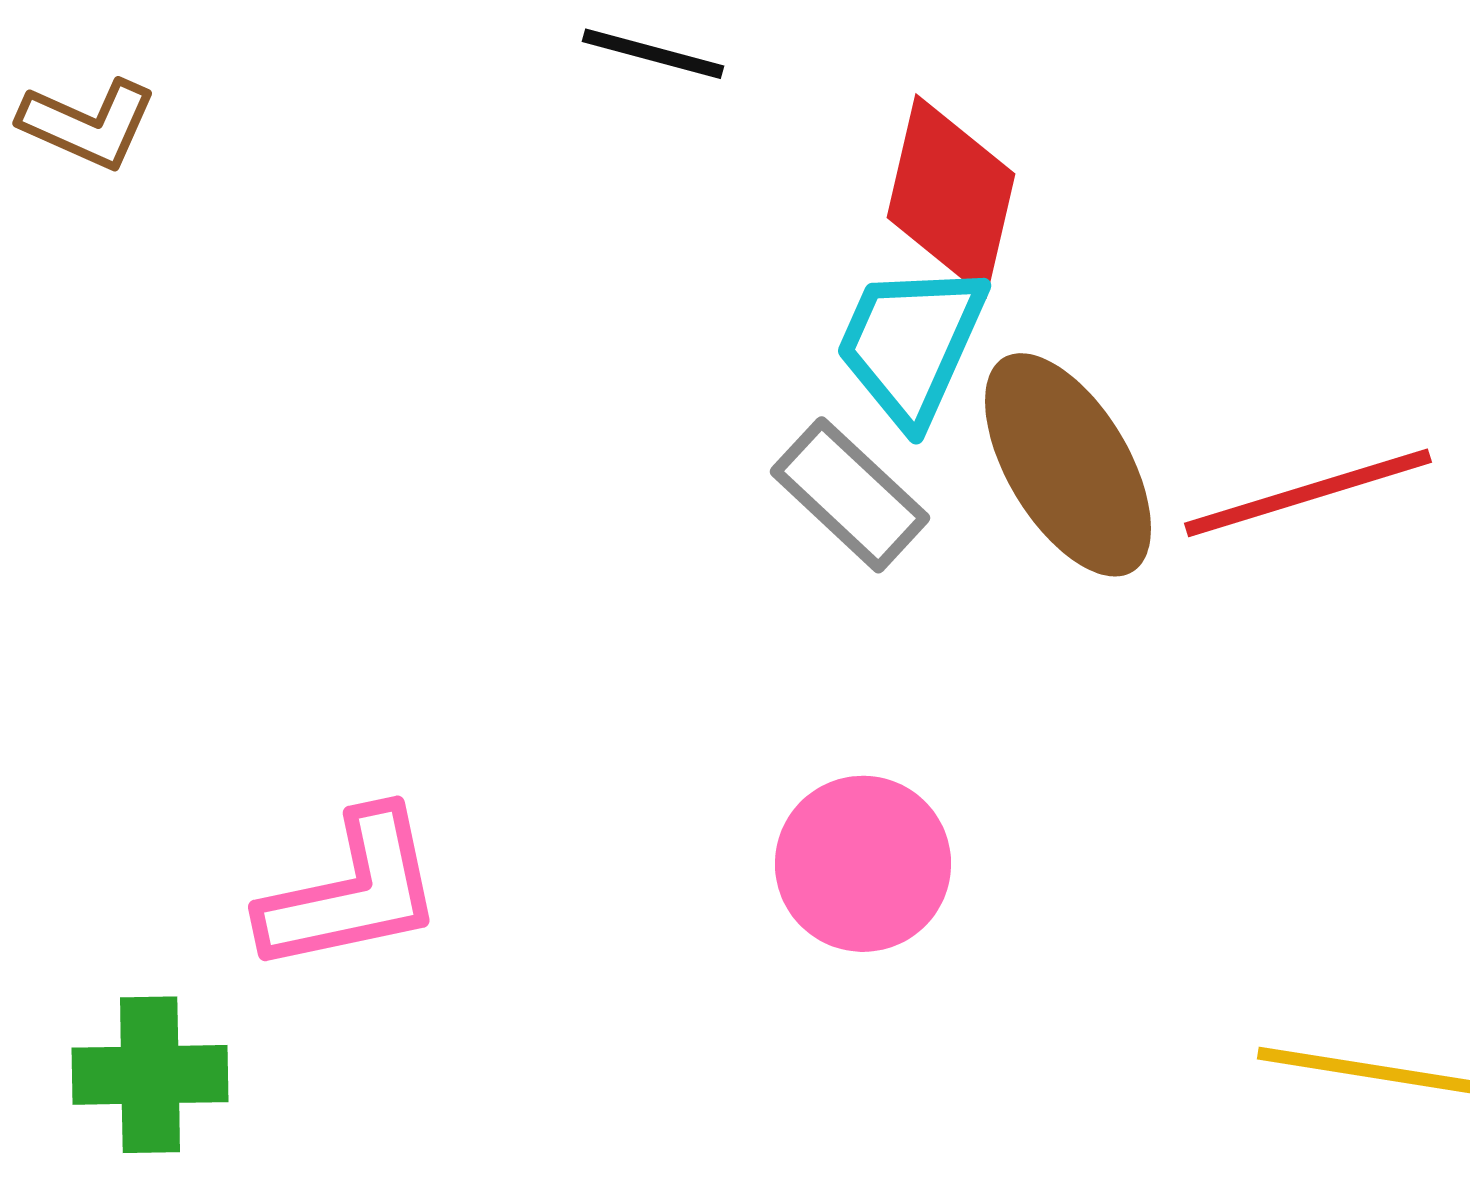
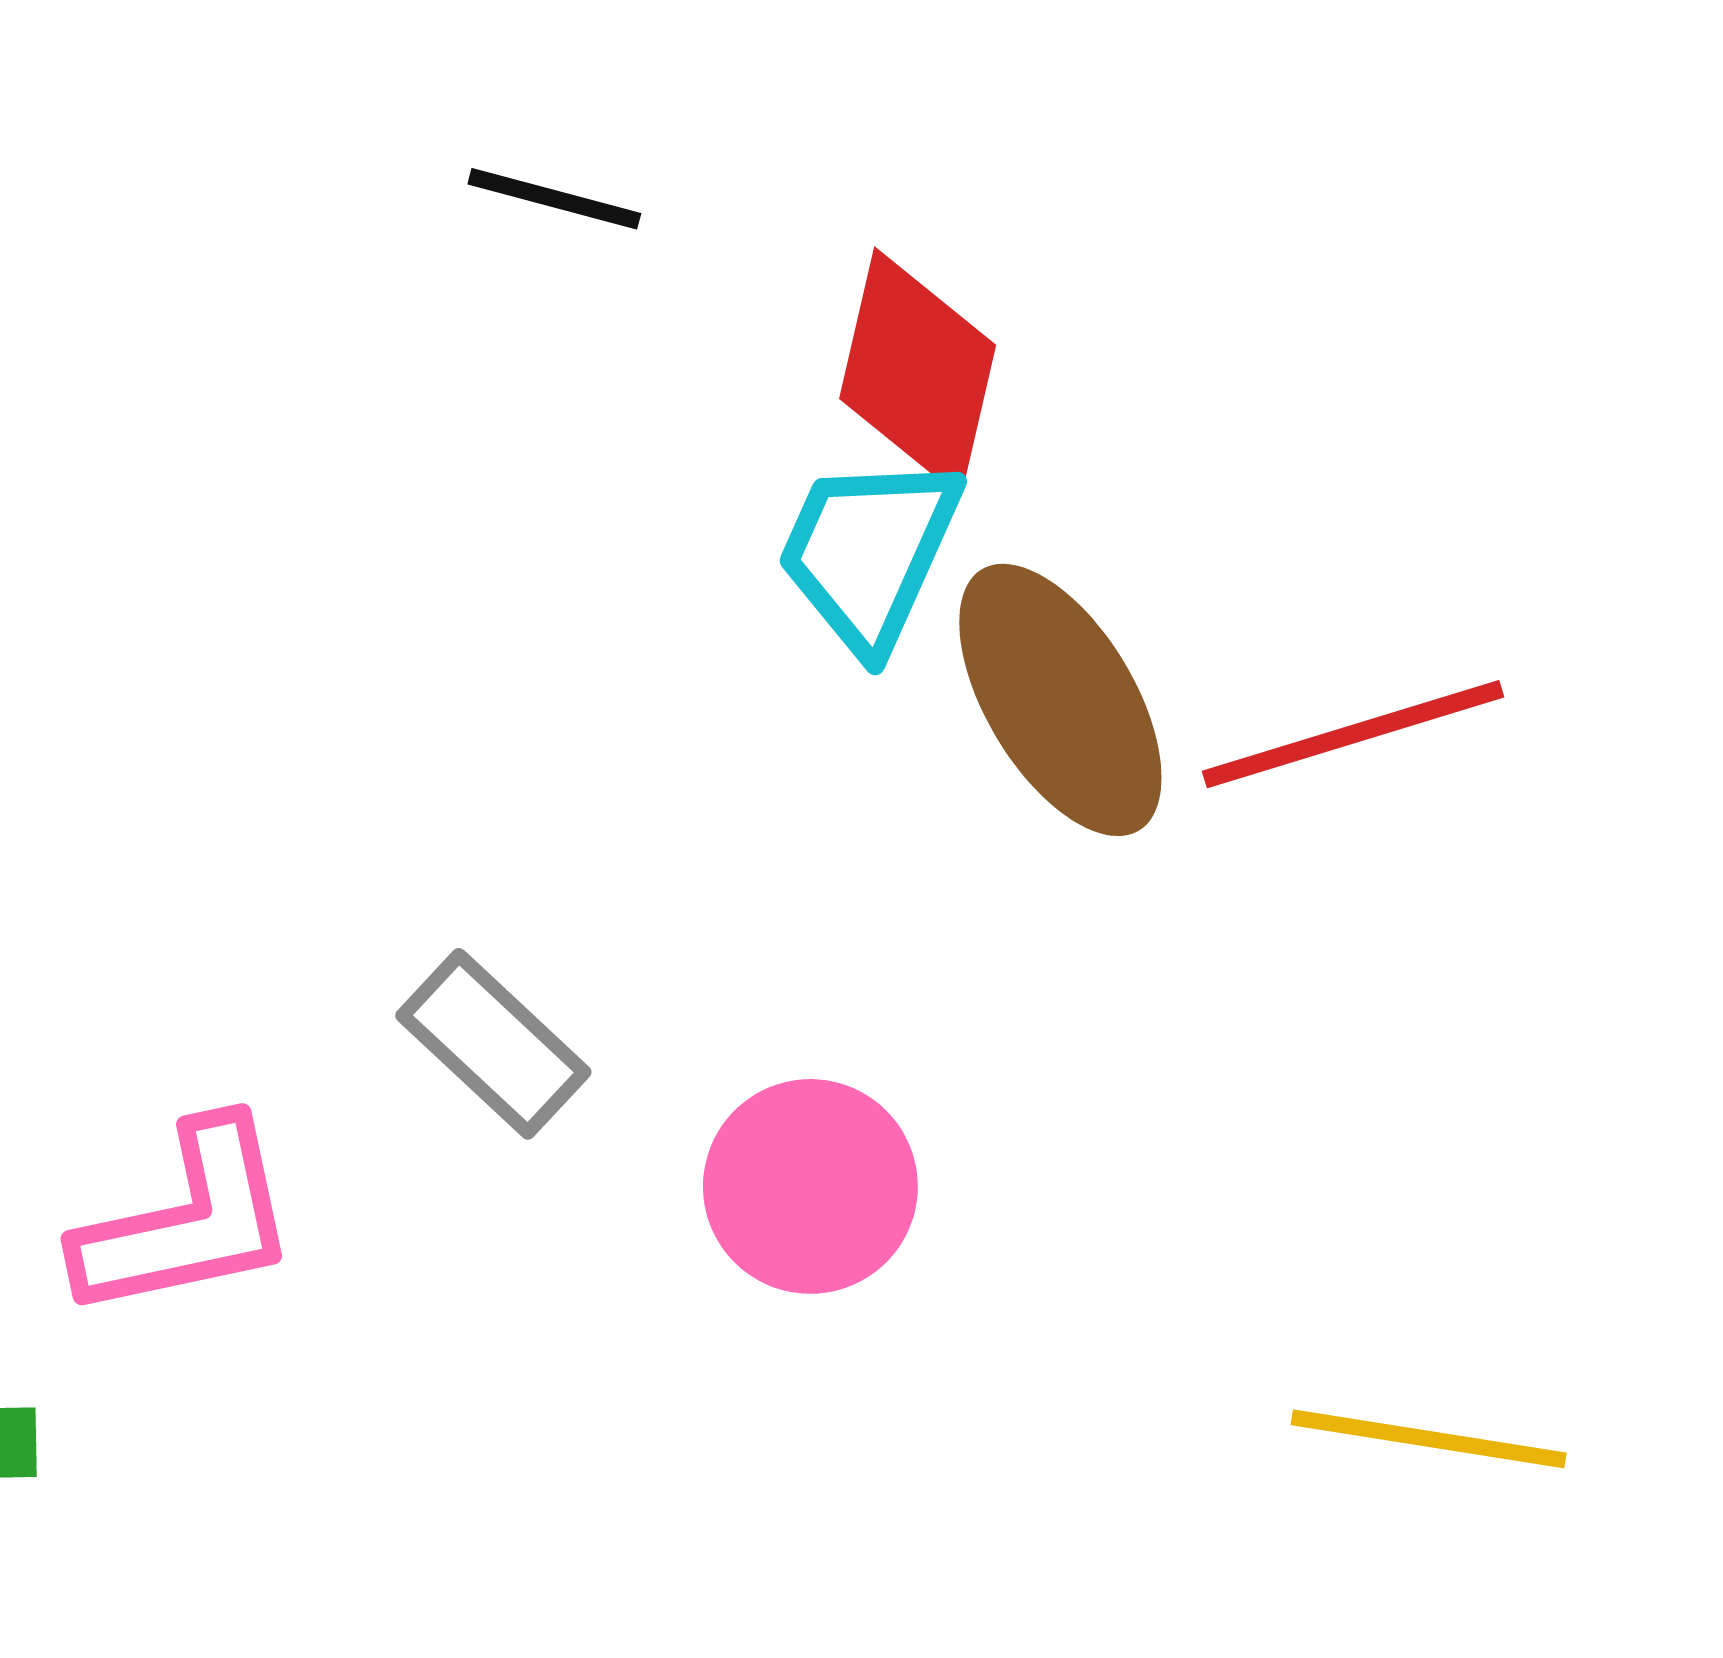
gray rectangle: (850, 495) -> (493, 1044), moved

